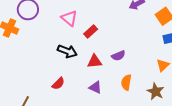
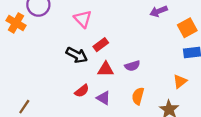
red rectangle: (91, 31) -> (101, 45), moved
red semicircle: (58, 84) -> (82, 91), moved

